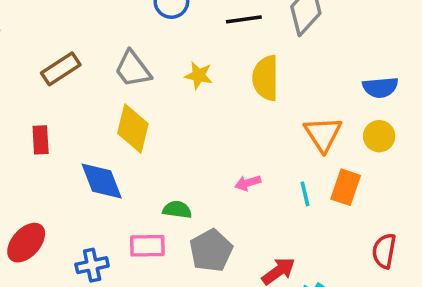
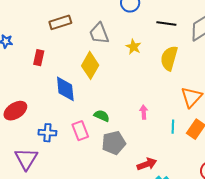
pink arrow: (248, 183) -> (144, 112), turned 88
pink rectangle: (147, 246) -> (80, 131), turned 54

